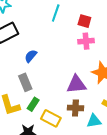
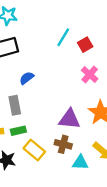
red square: (84, 21) -> (85, 45), moved, turned 32
pink cross: (86, 41) -> (90, 74), turned 35
green rectangle: (33, 104) -> (18, 131), turned 32

